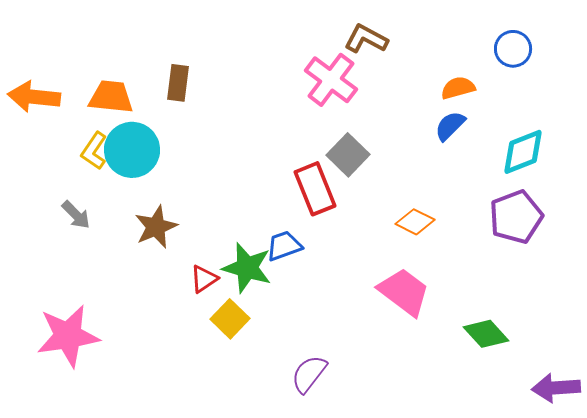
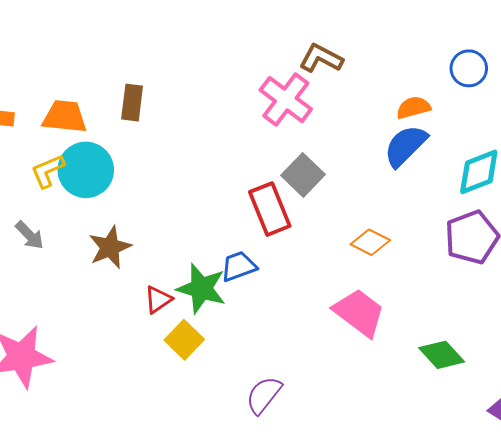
blue semicircle: (450, 126) -> (405, 146), size x1.4
yellow L-shape: (94, 151) -> (48, 171), turned 33

